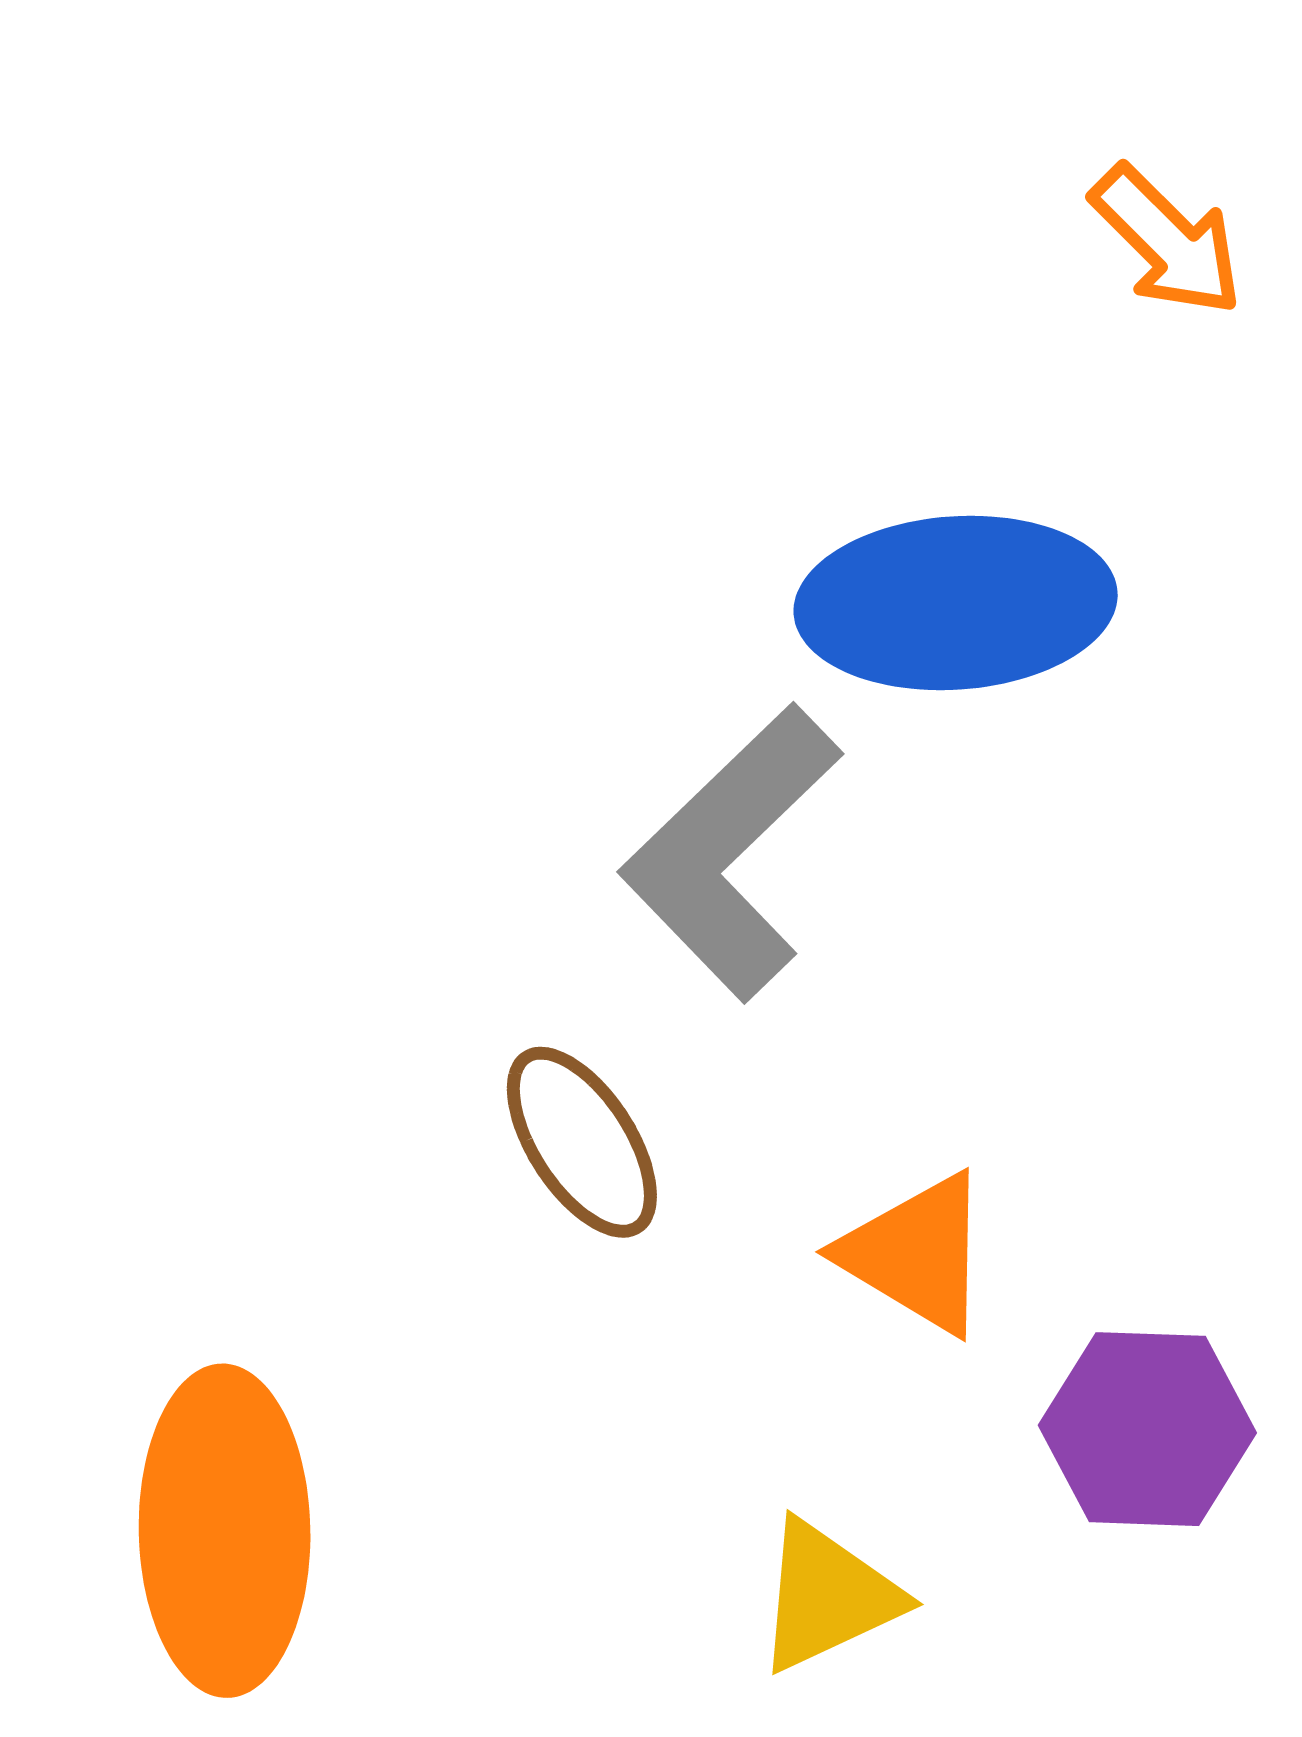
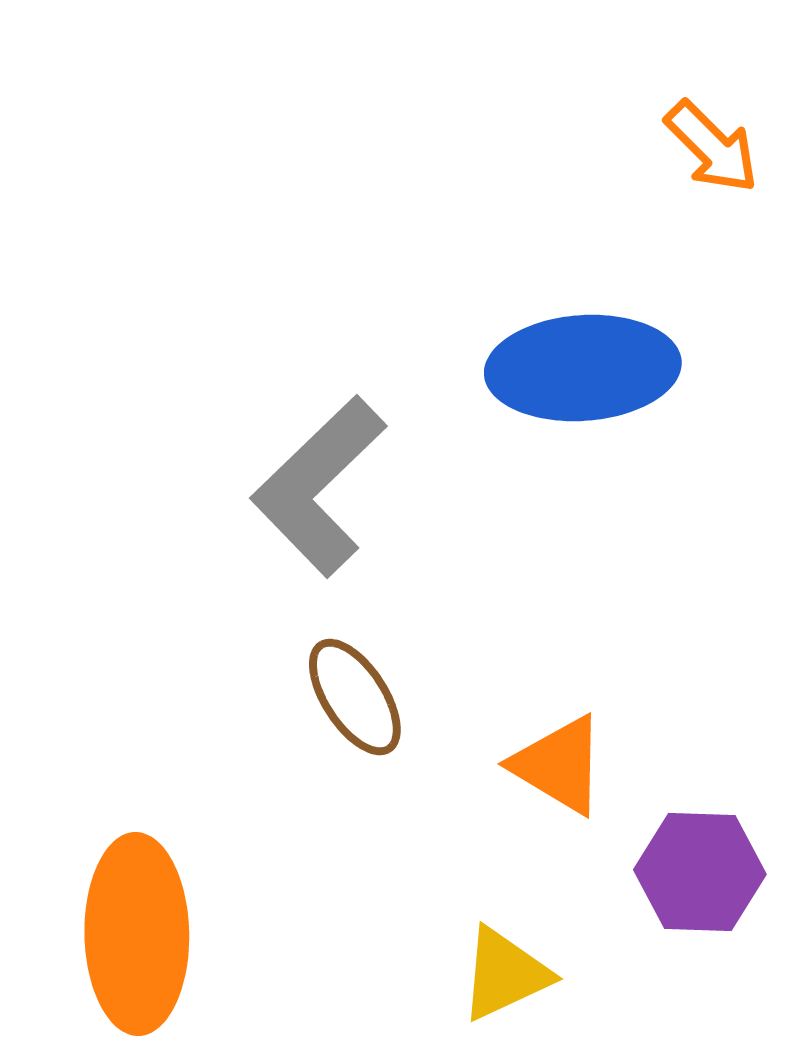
gray L-shape: (731, 852) -> (319, 486), moved

